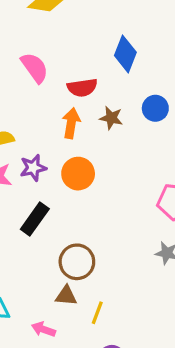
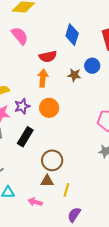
pink semicircle: (35, 68) -> (20, 36), moved
brown star: (111, 118) -> (74, 75), moved

